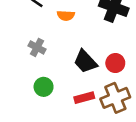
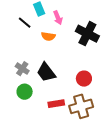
gray cross: (37, 47) -> (22, 69), moved
black trapezoid: (85, 61) -> (46, 72), moved

